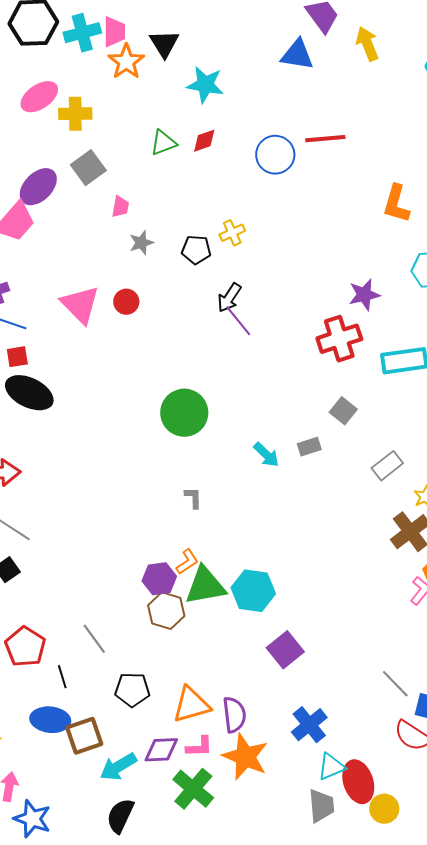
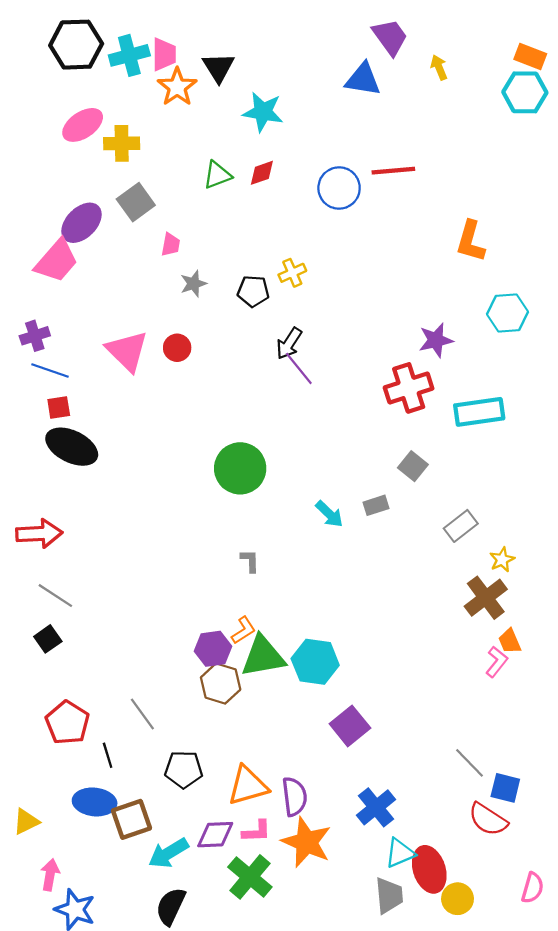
yellow arrow: (367, 44) -> (439, 67), size x0.7

